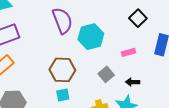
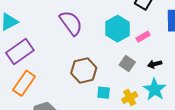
cyan hexagon: (91, 37) -> (117, 29), moved
cyan square: (63, 95) -> (104, 93), moved, turned 32

